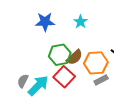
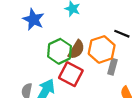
blue star: (45, 22) -> (33, 19), turned -30
gray rectangle: (101, 80) -> (113, 67), turned -32

